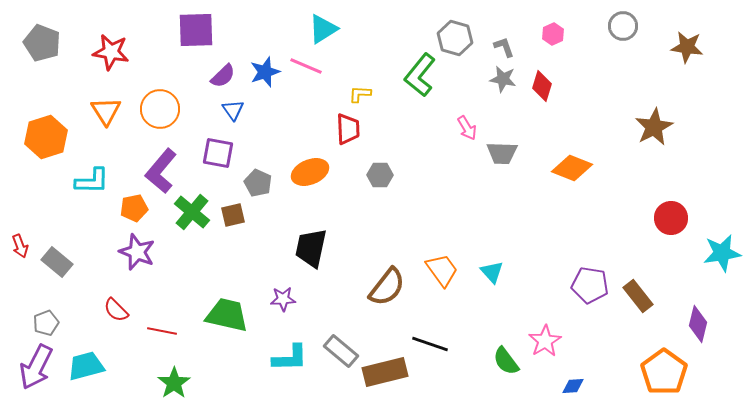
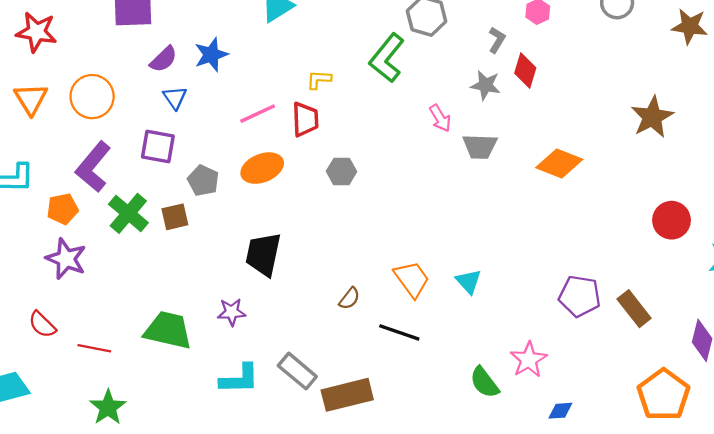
gray L-shape: (504, 47) -> (497, 40), moved, turned 50
pink line: (306, 66) -> (258, 114), moved, turned -48
gray star: (503, 79) -> (486, 85), moved
brown semicircle: (387, 287) -> (349, 298), size x0.5
black line: (430, 344) -> (399, 332), moved

